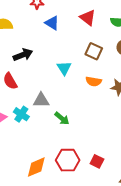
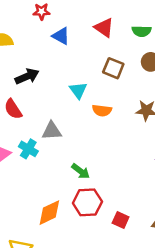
orange semicircle: (94, 81) -> (102, 110), moved
green arrow: (62, 118) -> (81, 171), moved
red square: (97, 161) -> (121, 220), moved

